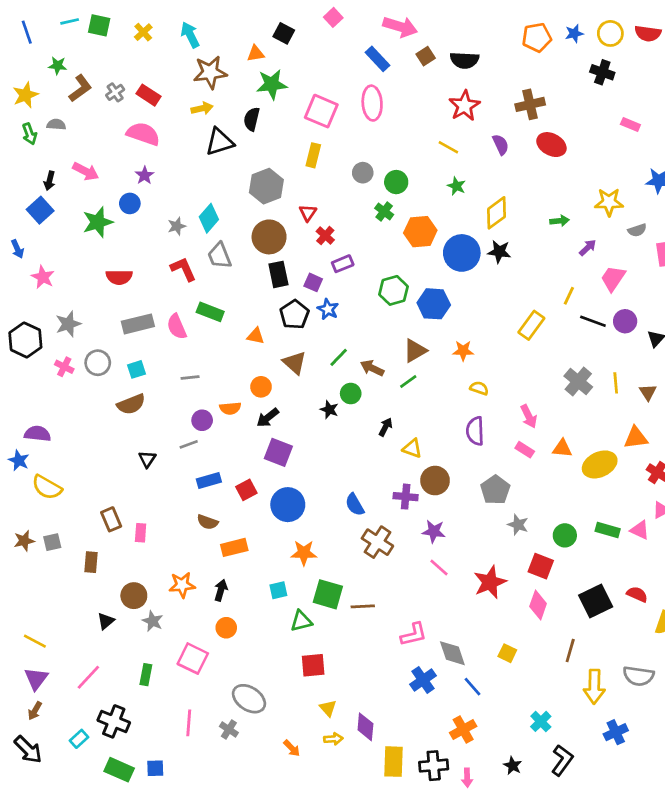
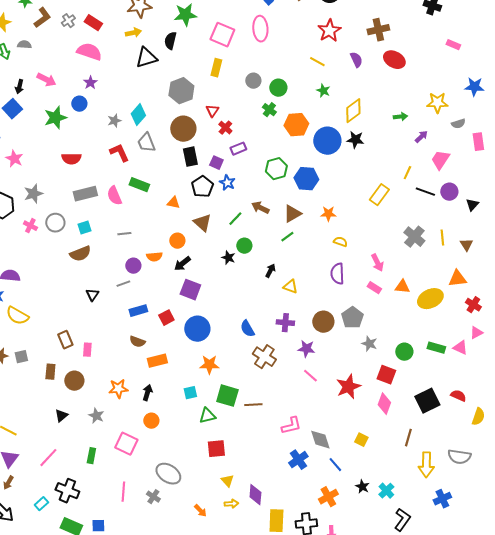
brown arrow: (372, 368) -> (260, 208), moved
brown circle: (435, 481) -> (323, 322), moved
brown circle: (134, 596) -> (74, 381), moved
black star: (513, 766) -> (362, 487), moved

